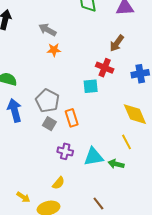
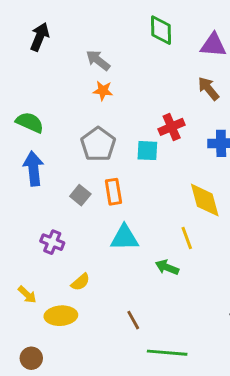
brown arrow: (117, 43) -> (208, 89), moved, turned 96
red cross: (105, 68) -> (172, 127), turned 36
gray pentagon: (47, 101) -> (98, 144), moved
purple cross: (65, 151) -> (52, 242), moved
cyan triangle: (94, 157) -> (124, 238), moved

